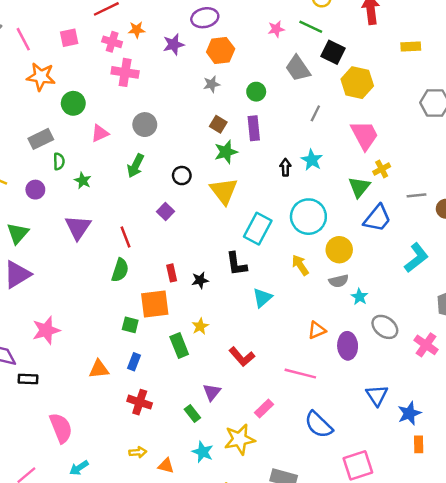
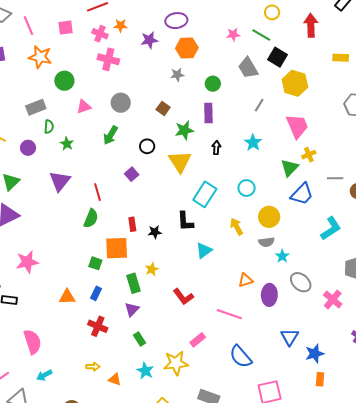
brown square: (218, 124) -> (163, 108), moved
black arrow: (285, 167) -> (216, 148), moved
cyan circle: (308, 217) -> (247, 188), size x0.6
purple triangle: (212, 392) -> (132, 309), moved

